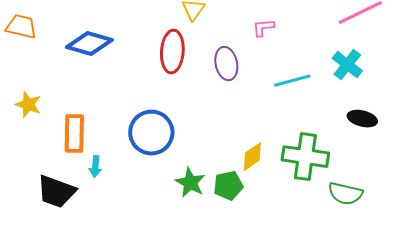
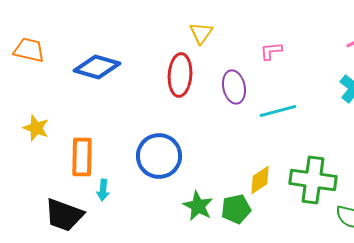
cyan line: (292, 81) -> (278, 111), moved

